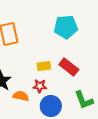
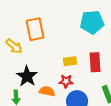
red rectangle: (69, 67) -> (95, 62), turned 48

